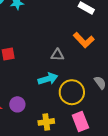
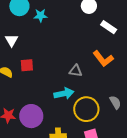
purple circle: (17, 104) -> (31, 116), size x1.5

